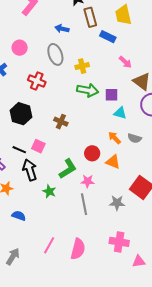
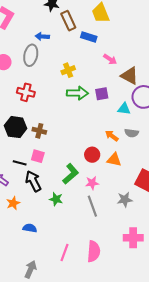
gray ellipse: (55, 54) -> (31, 55), moved, turned 40
cyan triangle: (120, 113) -> (124, 109), moved
brown cross: (61, 122) -> (39, 131), moved

